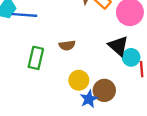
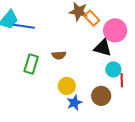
black triangle: (118, 46) -> (103, 48), moved, turned -30
brown circle: (104, 90) -> (101, 96), moved

